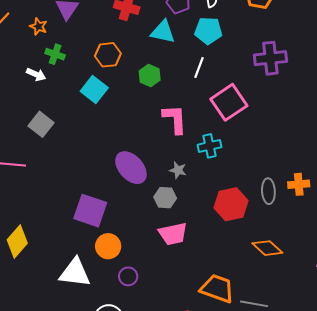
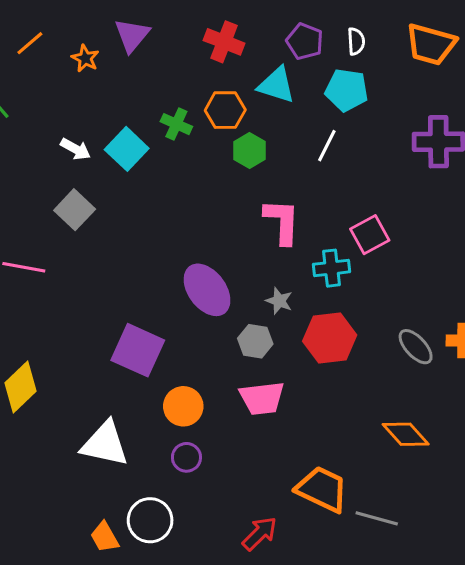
green cross: (55, 54) -> (176, 124), moved
orange hexagon: (108, 55) -> (225, 110), moved
white arrow: (36, 74) -> (75, 149), moved
cyan square: (94, 89) -> (127, 149), moved
pink square: (229, 102) -> (370, 235), moved, size x0.7
gray ellipse: (268, 191) -> (416, 347), turned -45
red hexagon: (231, 204) -> (330, 338), moved
orange circle: (108, 246) -> (183, 406), moved

